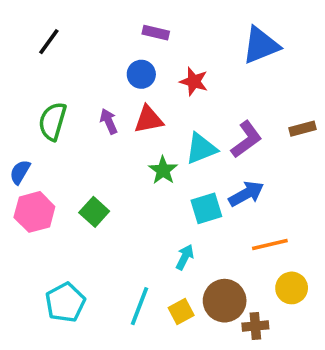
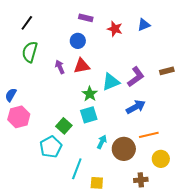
blue triangle: (261, 45) -> (144, 25), size x0.6
red star: (194, 81) -> (115, 29), moved
green semicircle: (53, 121) -> (30, 52), moved
cyan square: (206, 208) -> (89, 115), moved
green square: (94, 212) -> (64, 126), moved
brown circle: (225, 301) -> (124, 149), moved
cyan pentagon: (65, 302) -> (51, 147), moved
yellow square: (181, 312) -> (97, 183), moved, turned 32

